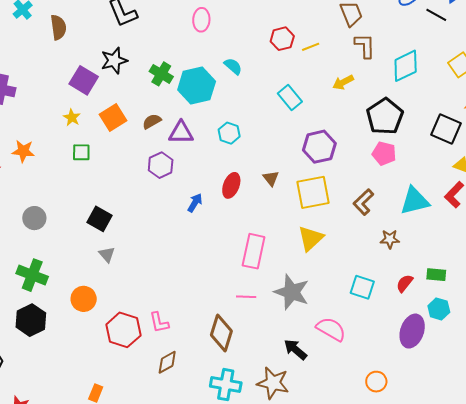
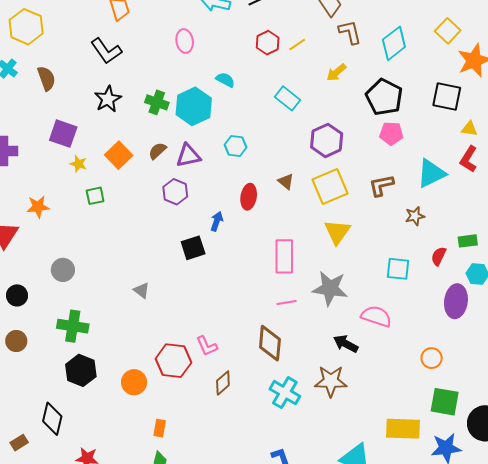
purple square: (84, 80) -> (63, 134), moved
brown L-shape: (363, 202) -> (381, 185), turned 44
black square: (99, 219) -> (193, 248), moved, turned -35
orange circle: (84, 299) -> (134, 382), moved
cyan cross: (226, 385) -> (285, 393), turned 32

